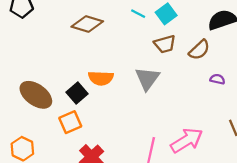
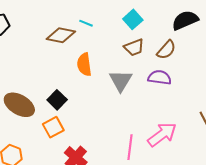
cyan line: (138, 14) -> (86, 23), moved
orange semicircle: (101, 78) -> (84, 64), moved, turned 85
purple semicircle: (217, 79) -> (160, 77), moved, size x1.6

